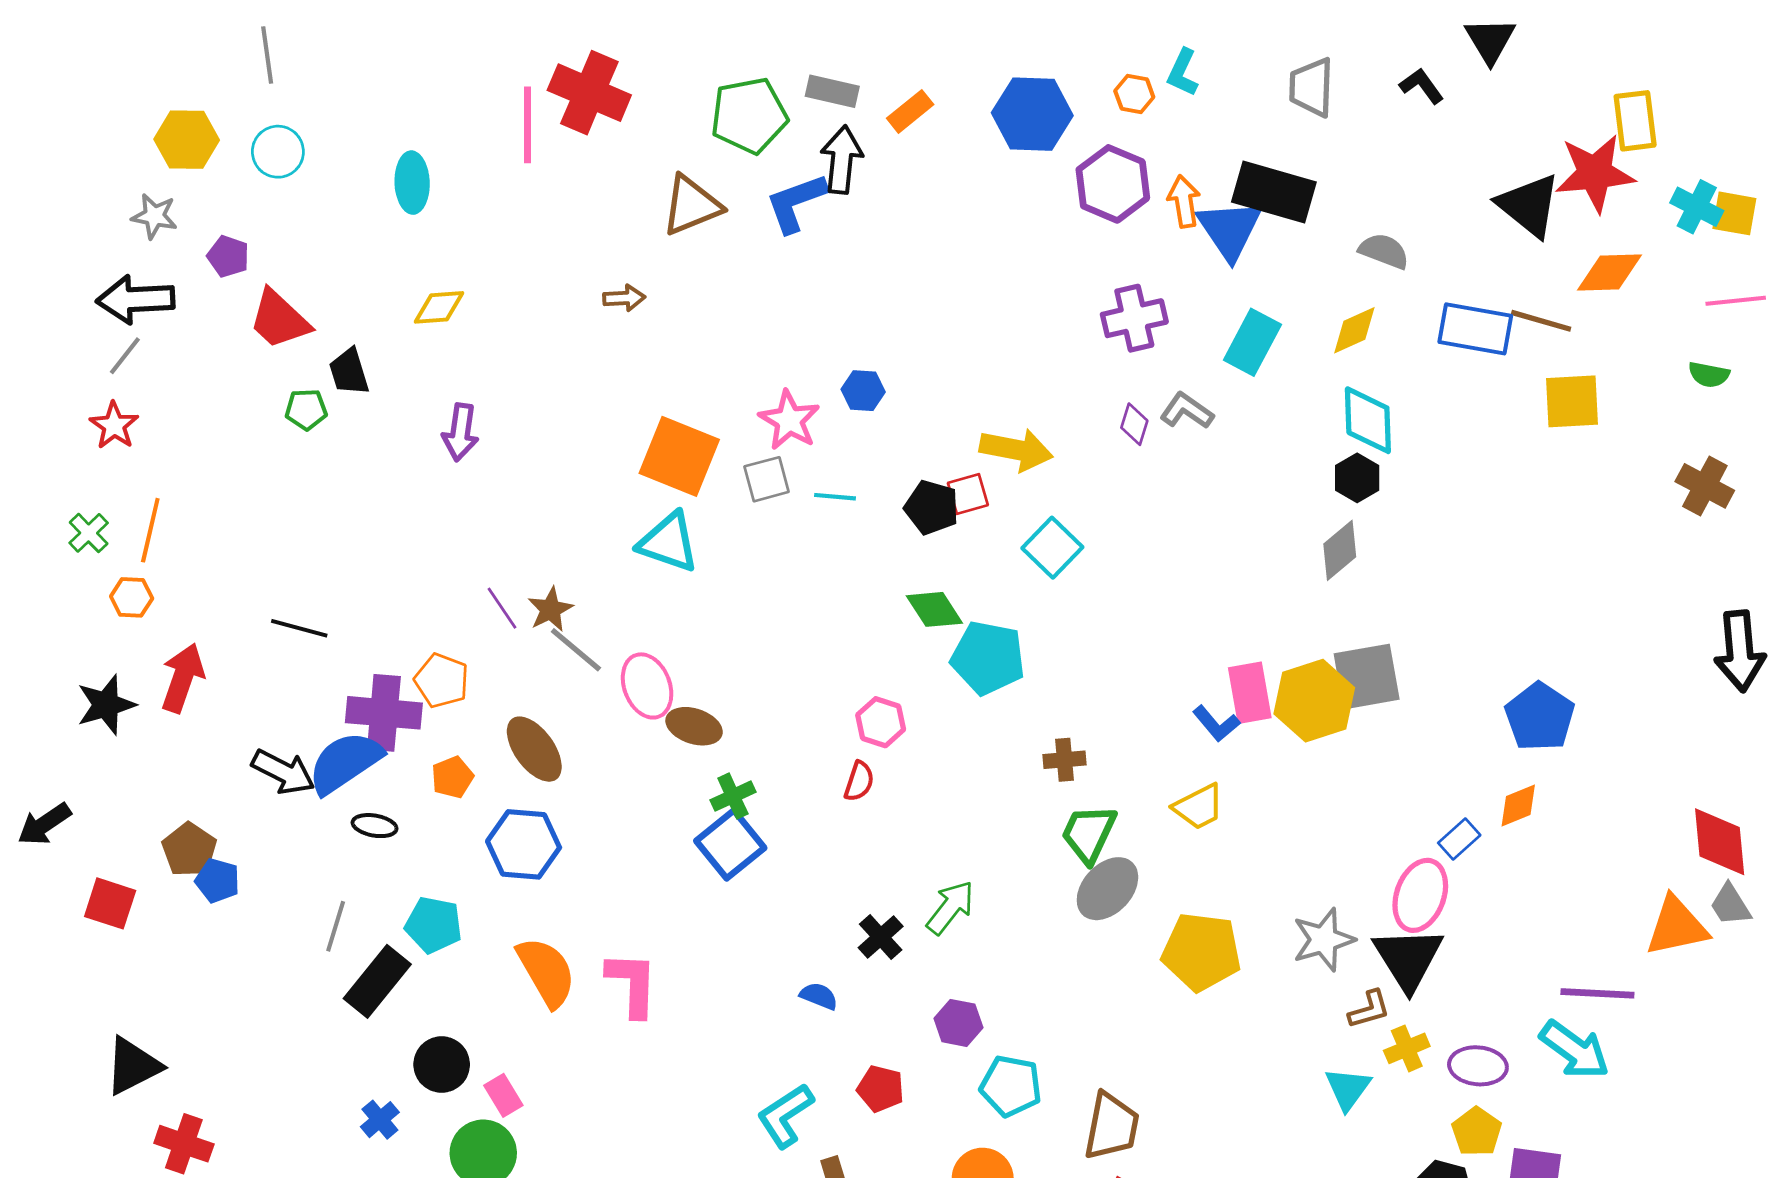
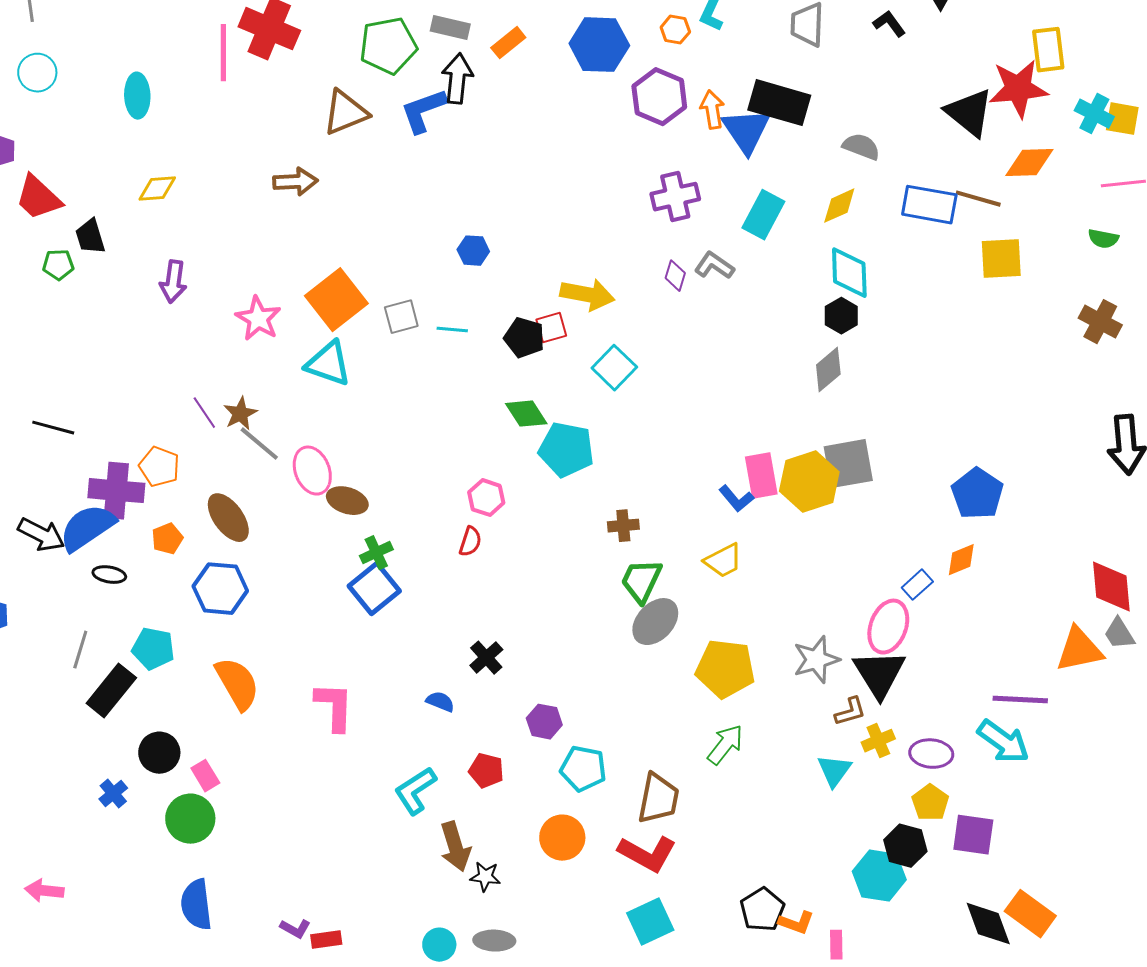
brown arrow: (624, 298) -> (295, 182), size x1.4
pink star: (789, 420) -> (258, 319), moved
orange square: (679, 456) -> (336, 300), turned 30
green arrow: (950, 907) -> (725, 745), moved
pink L-shape: (632, 984) -> (334, 707), moved

